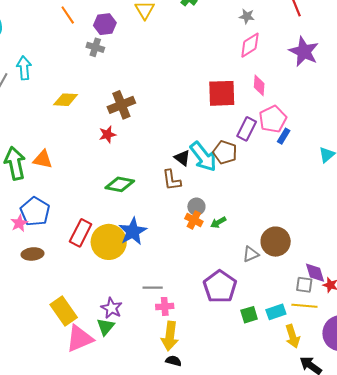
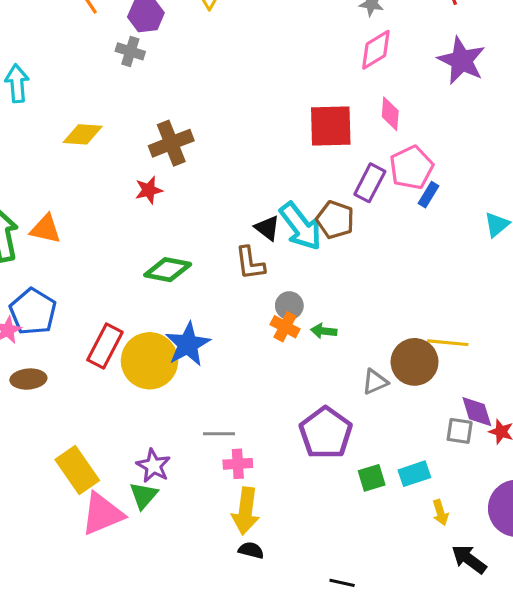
green arrow: (218, 222) -> (324, 331), turned 35
yellow line: (304, 306) -> (448, 343), moved
yellow arrow: (293, 336) -> (440, 513), size x0.7

